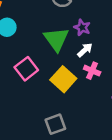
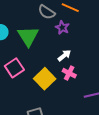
purple star: (82, 27) -> (62, 28), moved
green triangle: (56, 39) -> (28, 36), moved

